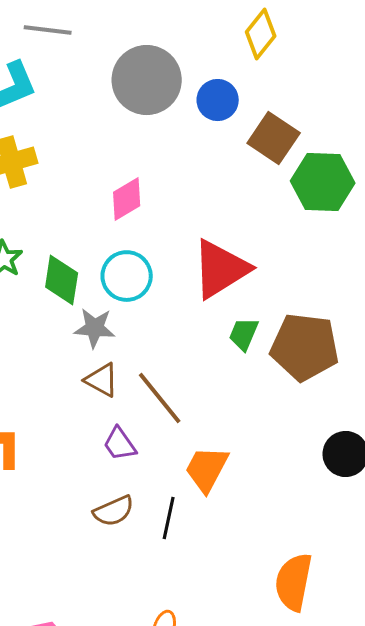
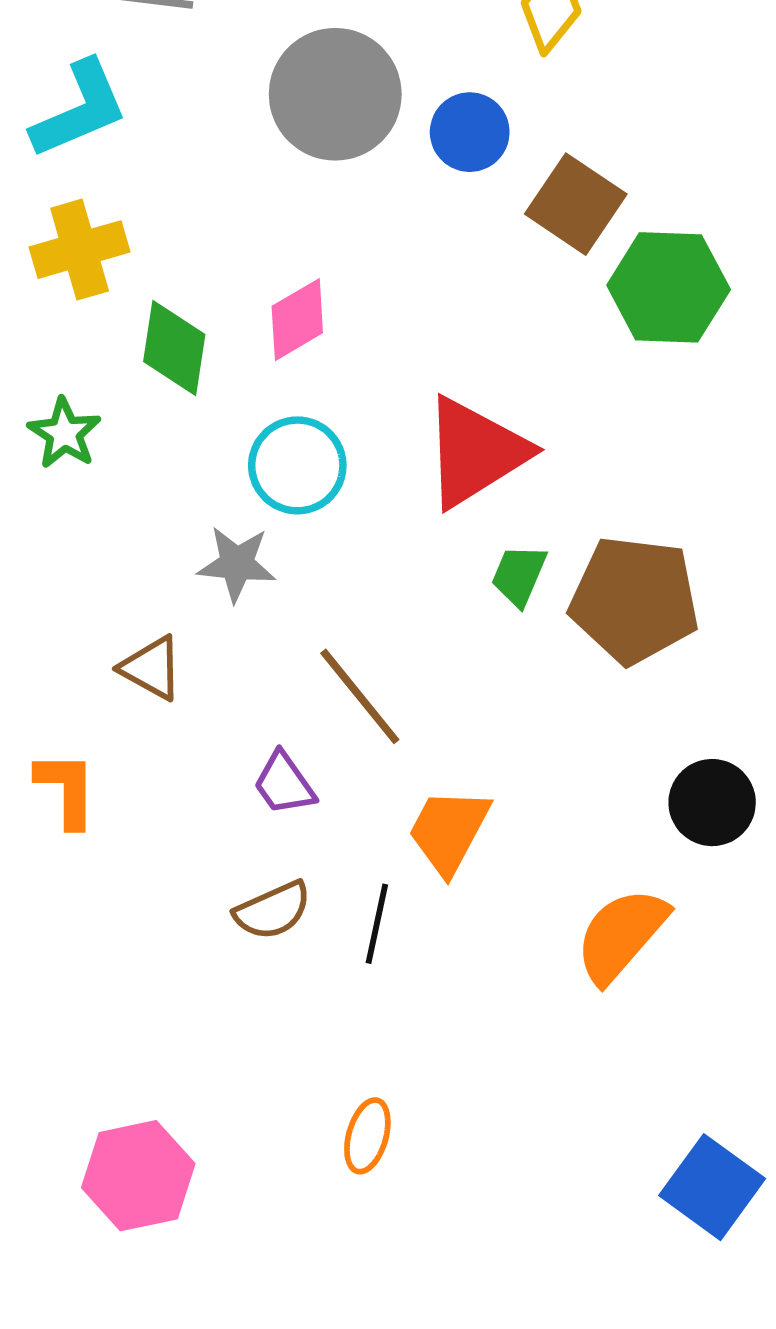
green diamond: (62, 280) -> (174, 348), moved
brown triangle: (102, 380) -> (152, 668), moved
orange semicircle: (294, 582) -> (621, 935), moved, turned 30

